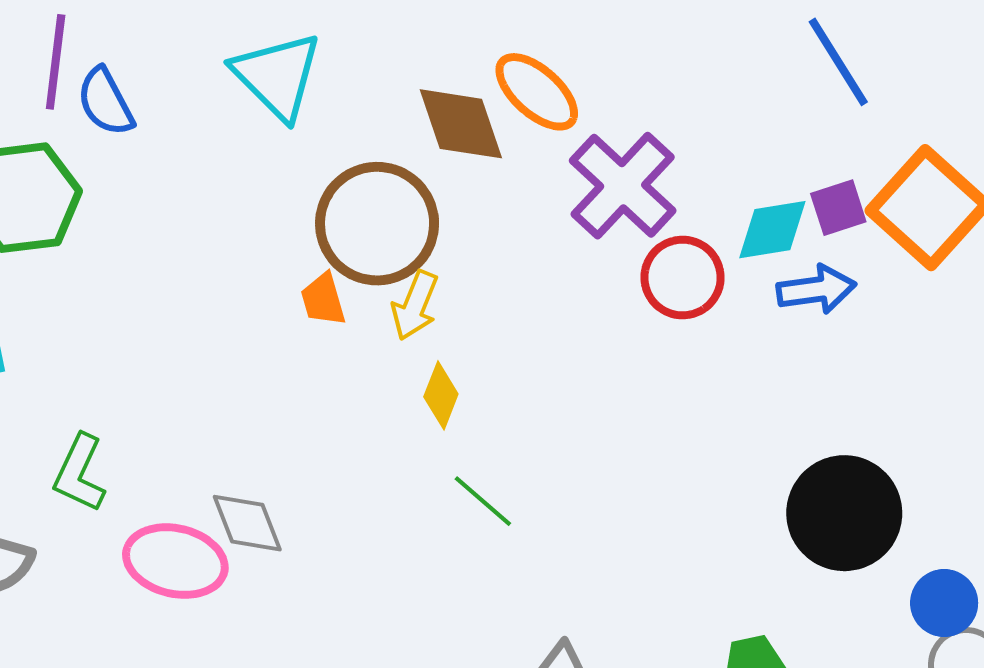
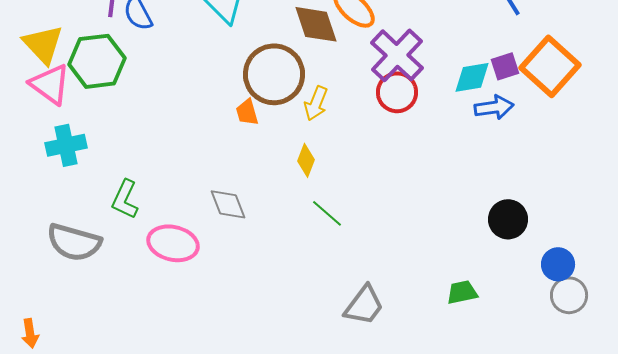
red circle: (683, 278) -> (397, 92), moved
yellow arrow: (415, 305) -> (316, 103), moved
black circle: (844, 513) -> (508, 219), size x0.7
gray diamond: (247, 523) -> (228, 204), moved

